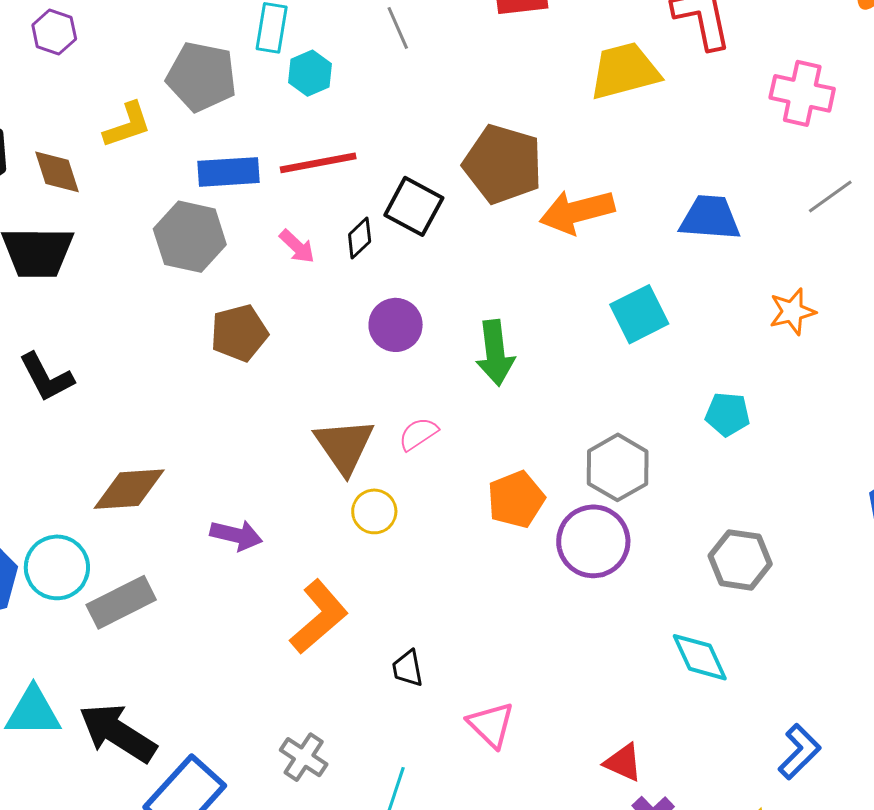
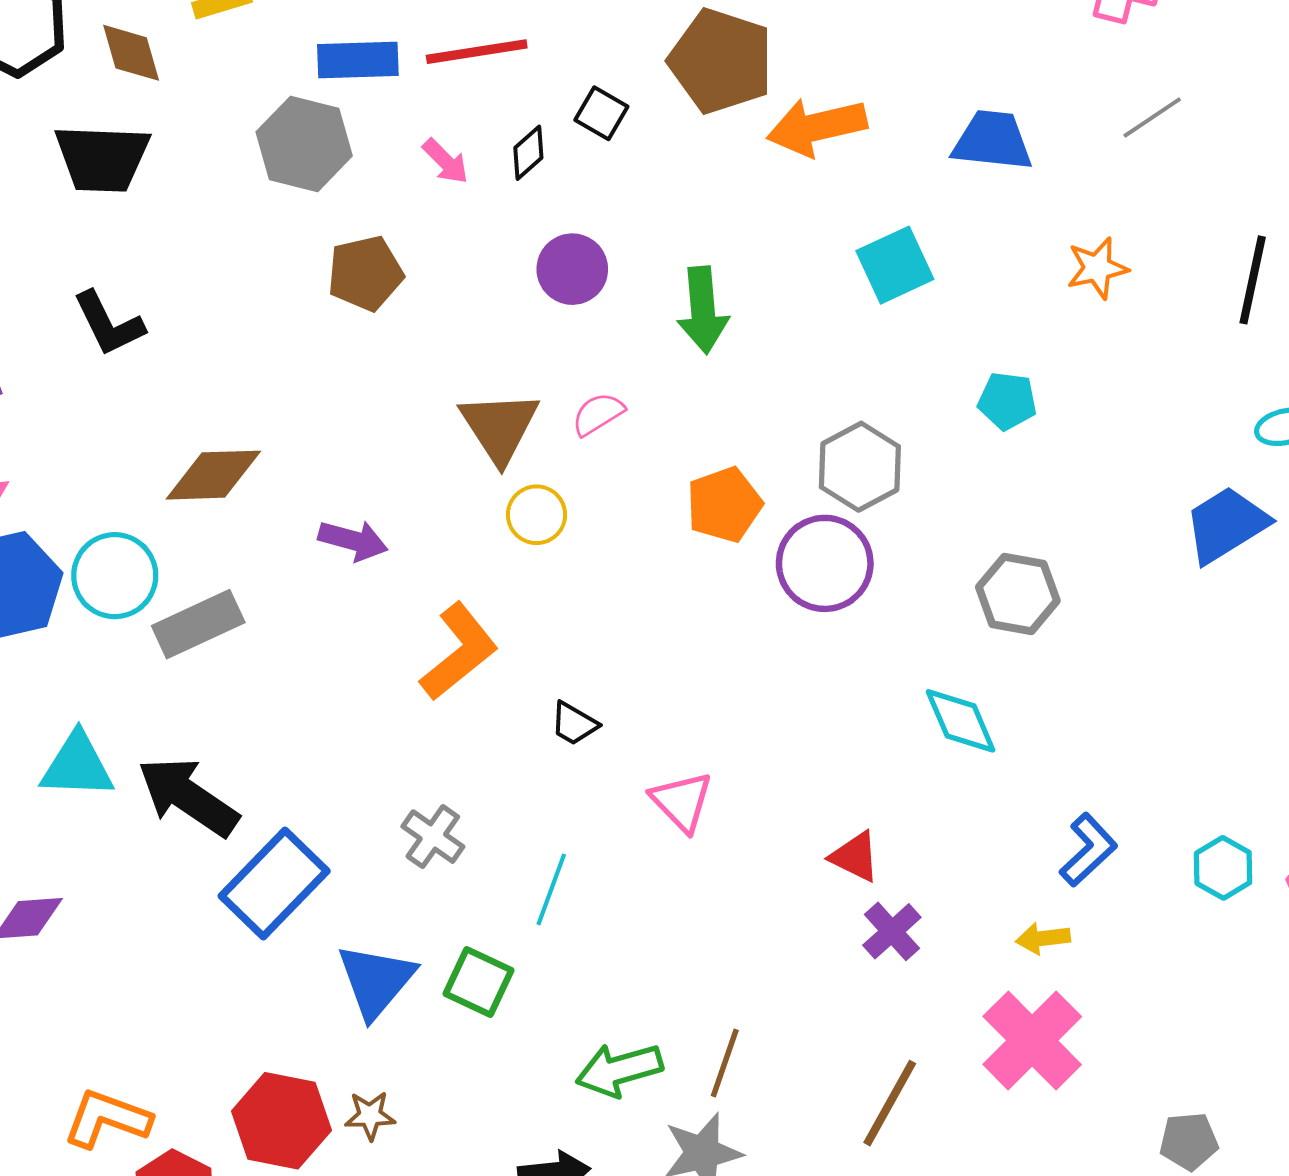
black square: (414, 206) -> (601, 113), size x0.7
black trapezoid: (408, 668) -> (574, 724), turned -51

